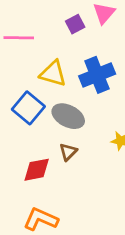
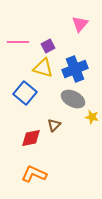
purple square: (75, 24) -> (48, 46), moved
gray ellipse: (68, 116) -> (73, 99), moved

